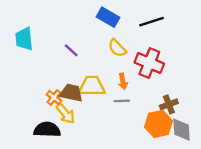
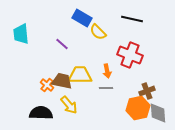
blue rectangle: (108, 17) -> (82, 18), moved
black line: (152, 22) -> (132, 19), turned 30
yellow semicircle: (117, 48) -> (98, 32), moved
yellow arrow: (65, 114) -> (69, 105), moved

